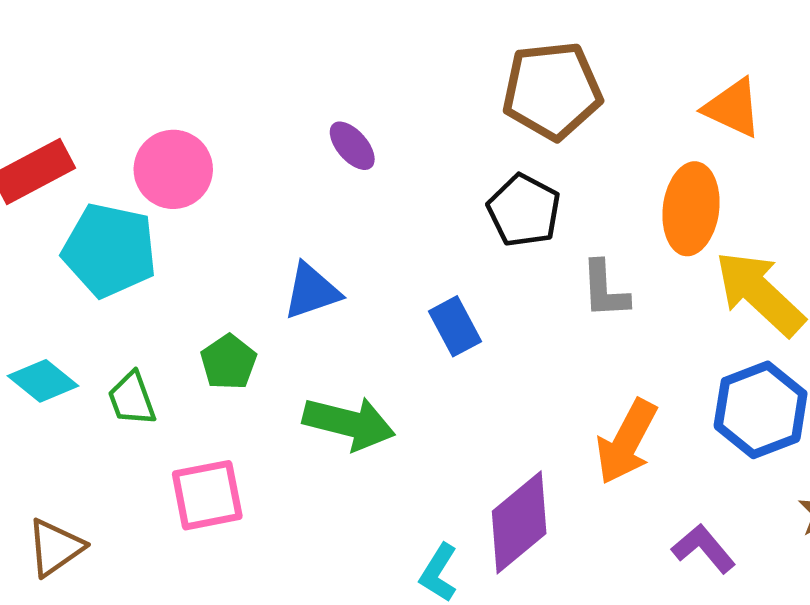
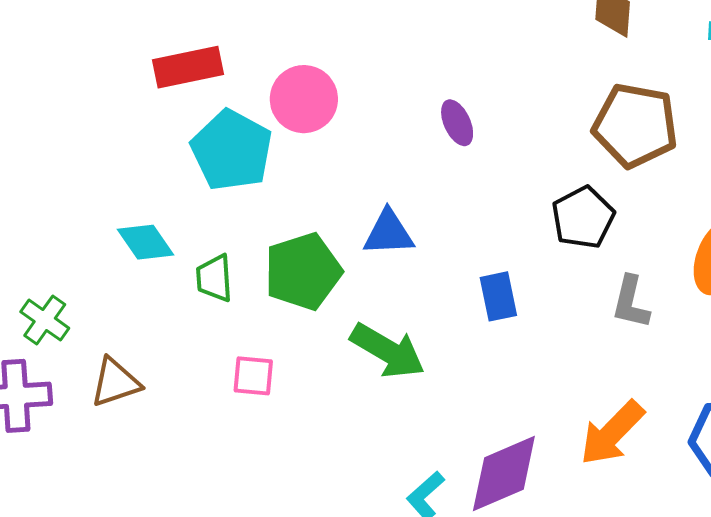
green pentagon: (229, 362) -> (303, 271), size x1.6
pink square: (207, 495) -> (253, 376), size x0.7

